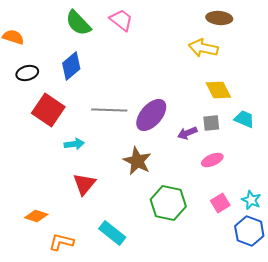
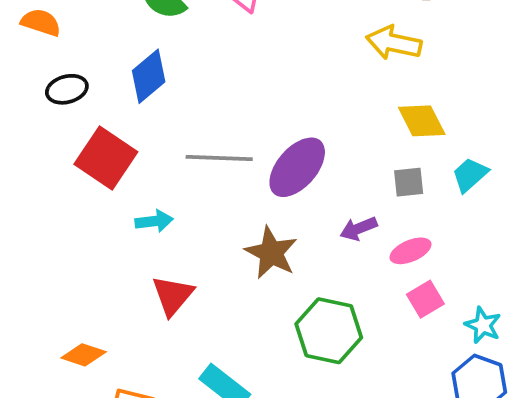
cyan trapezoid: (244, 119) -> (470, 175), turned -65
purple arrow: (187, 133) -> (358, 229), moved
pink square: (220, 203) -> (425, 299), moved

